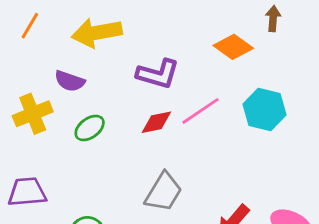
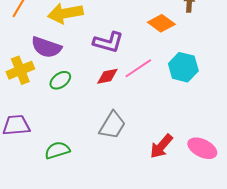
purple semicircle: (70, 81) -> (46, 47), size x1.4

